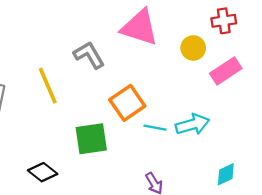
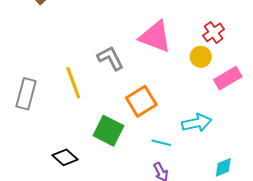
red cross: (224, 21) -> (214, 32), moved, turned -30
cyan line: (155, 128) -> (161, 143), moved
green square: (91, 139) -> (108, 131), turned 32

